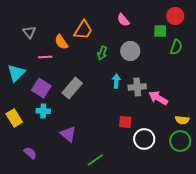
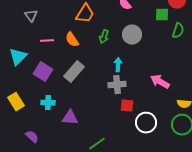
orange semicircle: (61, 42) -> (72, 40), moved
gray cross: (137, 87) -> (117, 85), moved
cyan cross: (43, 111) -> (48, 103), moved
purple triangle: (68, 134) -> (70, 118), turned -36

